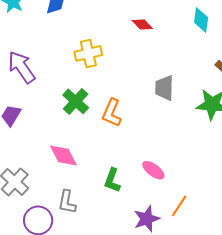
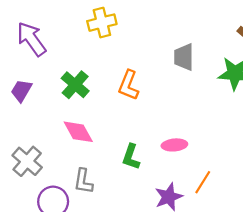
green cross: (76, 101) -> (75, 85), moved
pink ellipse: (153, 170) -> (174, 145), turned -40

